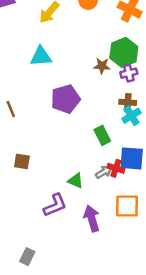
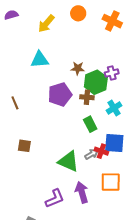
green hexagon: (124, 52) -> (96, 82), moved
brown star: (102, 66) -> (78, 68), moved
brown cross: (128, 102) -> (87, 97), moved
green triangle: (76, 181) -> (68, 161), size x1.6
purple L-shape: (55, 205) -> (55, 199), moved

